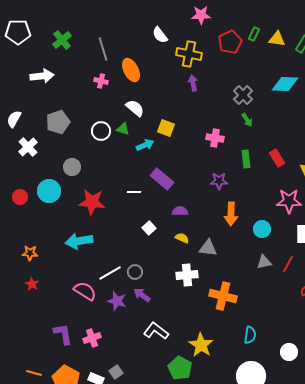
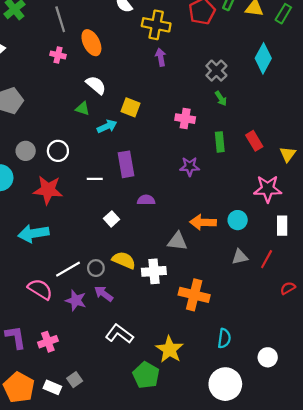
cyan diamond: (285, 84) -> (263, 58), turned -64
white circle: (101, 131) -> (58, 151), moved
purple rectangle: (162, 179) -> (126, 164), turned 40
orange arrow: (231, 214) -> (203, 222), moved, turned 90
yellow semicircle: (182, 238) -> (124, 260), moved, size x1.5

